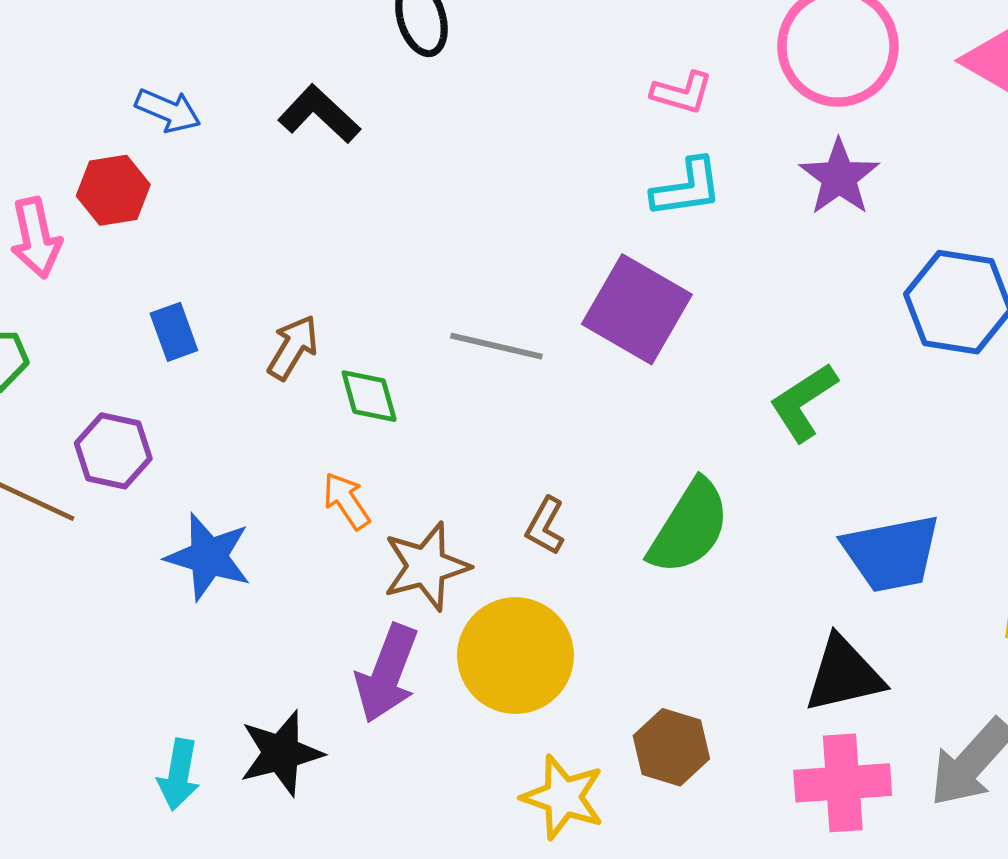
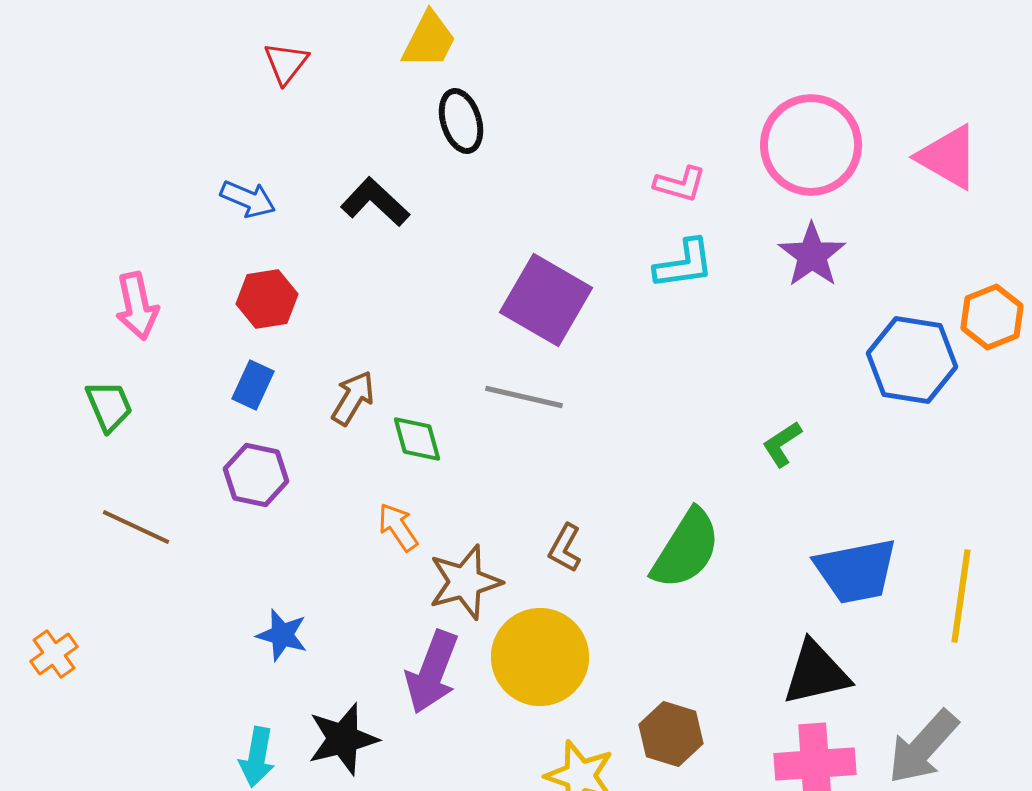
red hexagon: (113, 190) -> (267, 299), moved
purple square: (637, 309) -> (546, 300), moved
blue rectangle: (174, 332) -> (253, 385), turned 45
green L-shape: (803, 402) -> (782, 444), size x0.7
purple hexagon: (113, 451) -> (256, 475), moved
blue star: (208, 557) -> (282, 635), moved, size x0.7

